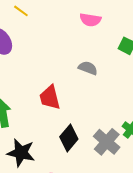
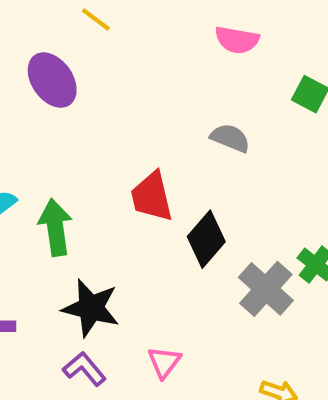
black diamond: (69, 138) -> (206, 239), moved

